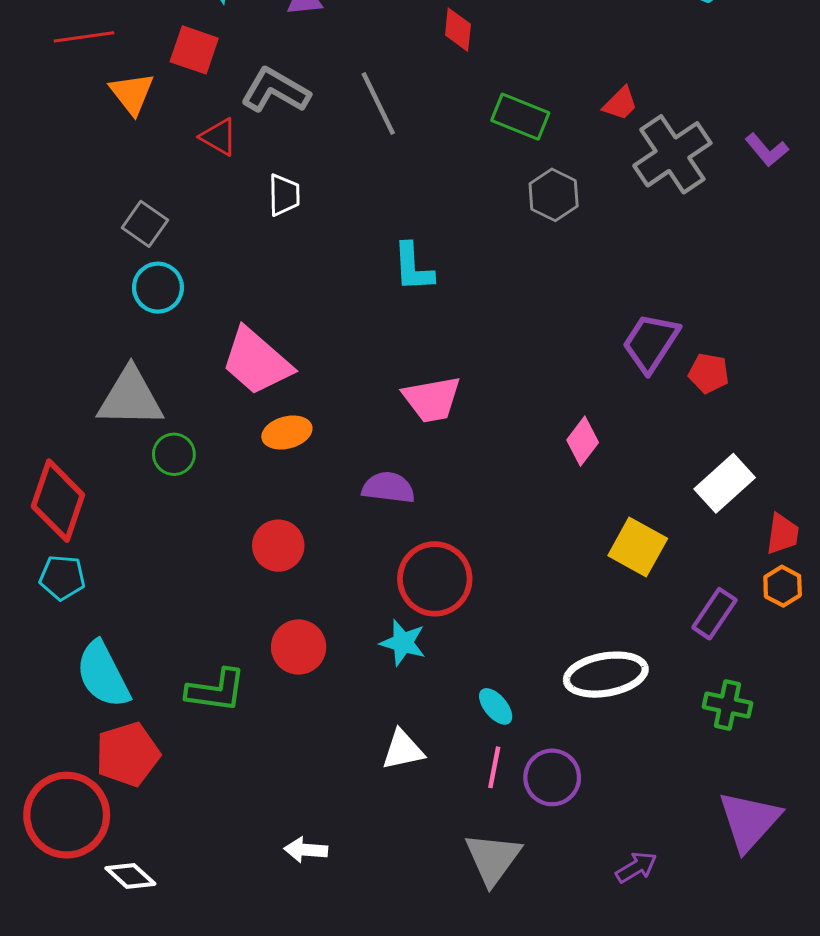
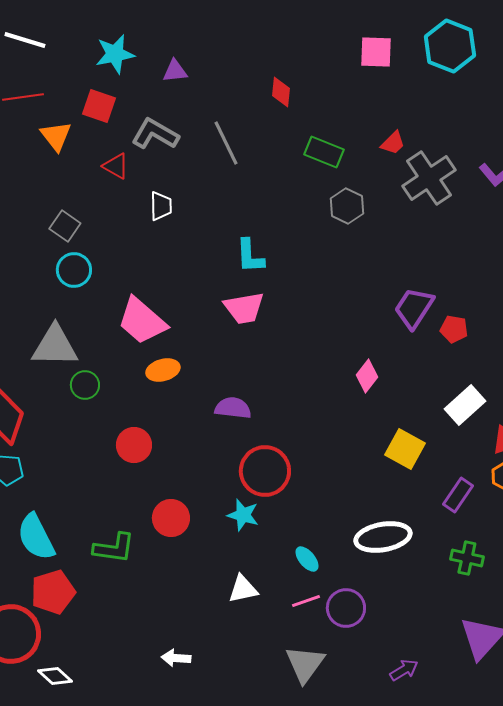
pink trapezoid: (432, 399) -> (244, 308), moved
red circle: (278, 546) -> (134, 445), moved
pink line: (494, 767) -> (306, 601), turned 60

